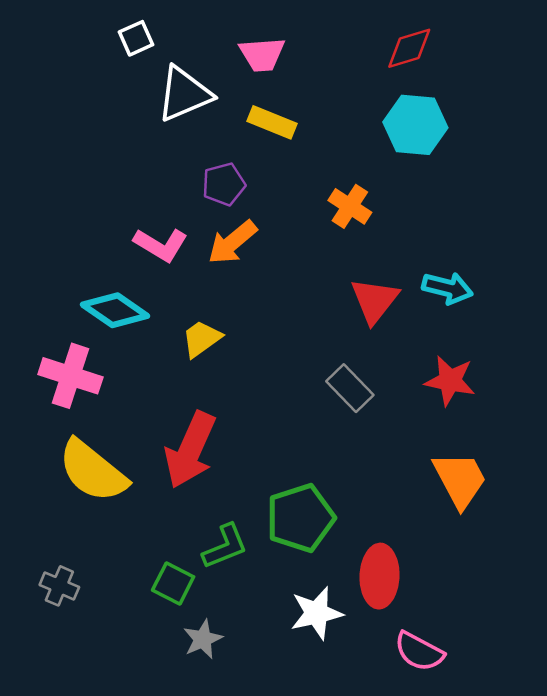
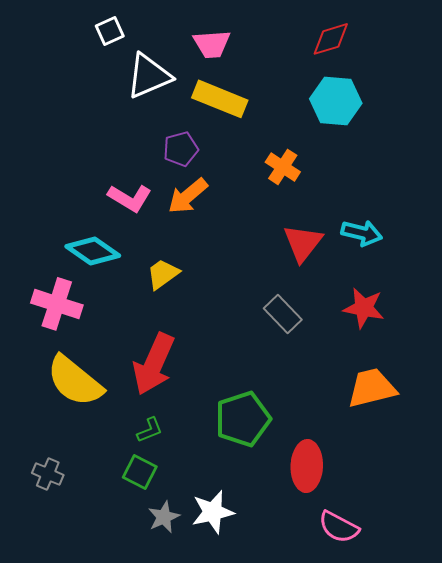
yellow rectangle: (272, 122) -> (220, 99), size x1.4
orange trapezoid: (460, 480) -> (372, 388), turned -76
green L-shape: (225, 546) -> (150, 430), moved, size x0.7
white star: (316, 613) -> (213, 512), moved

